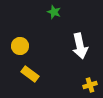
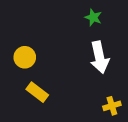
green star: (54, 12) -> (93, 17), moved

